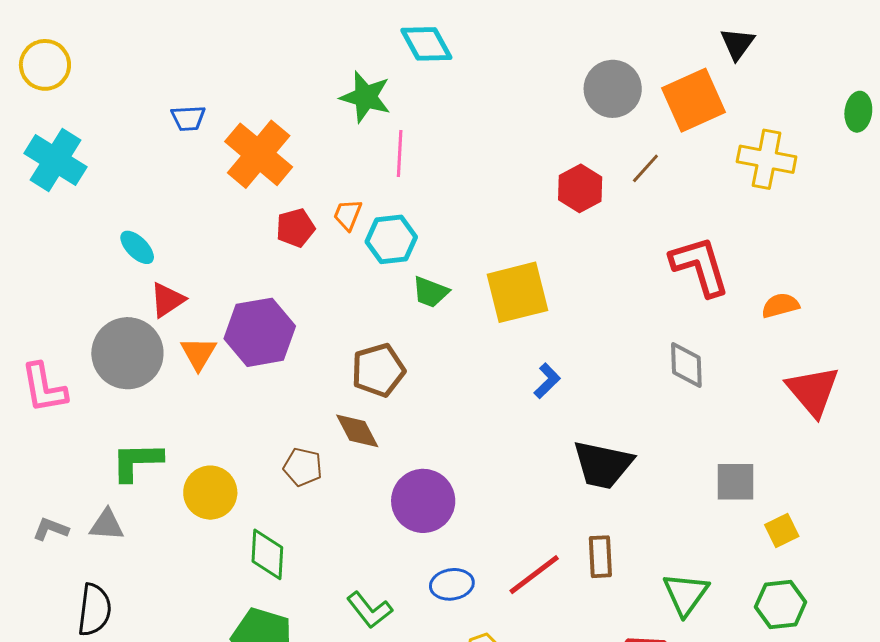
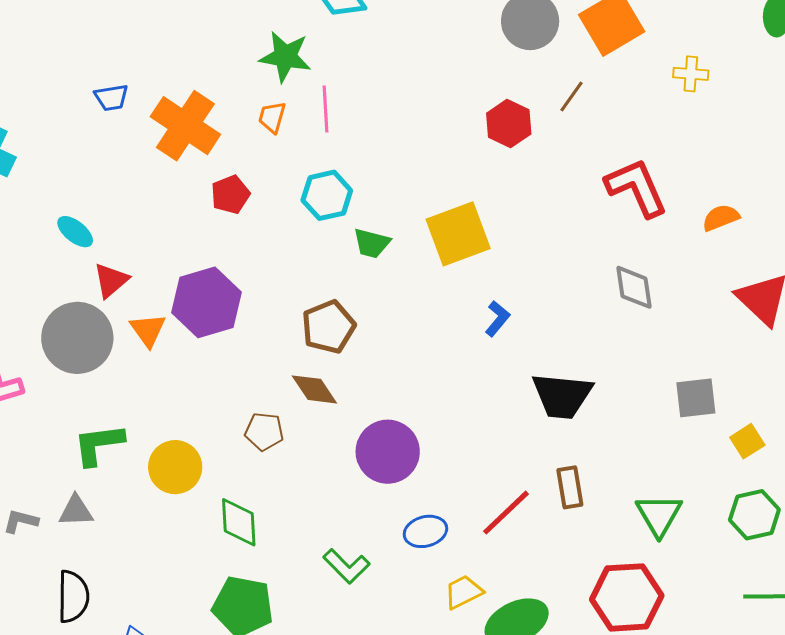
yellow cross: (767, 159) -> (691, 74), size x0.6
orange trapezoid: (348, 215) -> (272, 117), moved

